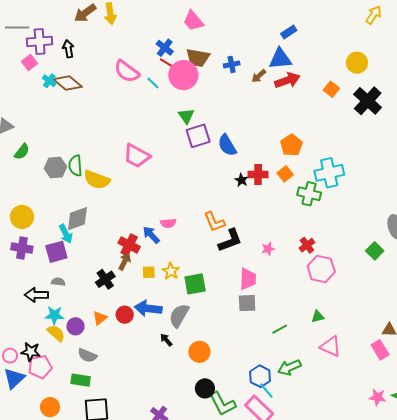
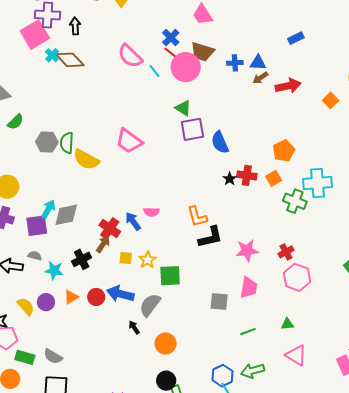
blue triangle: (280, 59) -> (258, 63), moved, size x0.7
pink square: (29, 63) -> (35, 35), size x1.8
green triangle: (186, 116) -> (183, 108), turned -30
gray diamond: (77, 219) -> (66, 215), moved
cyan arrow: (66, 234) -> (48, 209), turned -132
pink star: (268, 249) -> (247, 250), size x1.6
pink trapezoid: (248, 279) -> (249, 288), moved
cyan star: (54, 315) -> (54, 270), moved
gray semicircle: (87, 355) -> (53, 356), moved
green rectangle: (81, 380) -> (25, 357), moved

